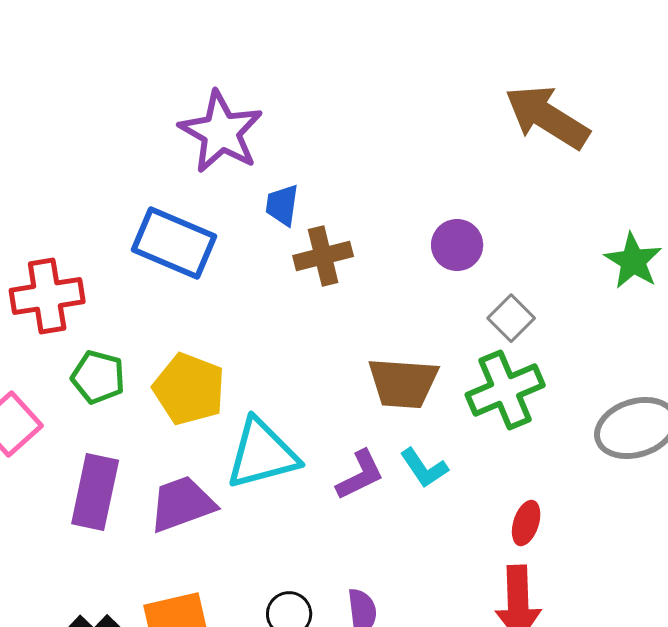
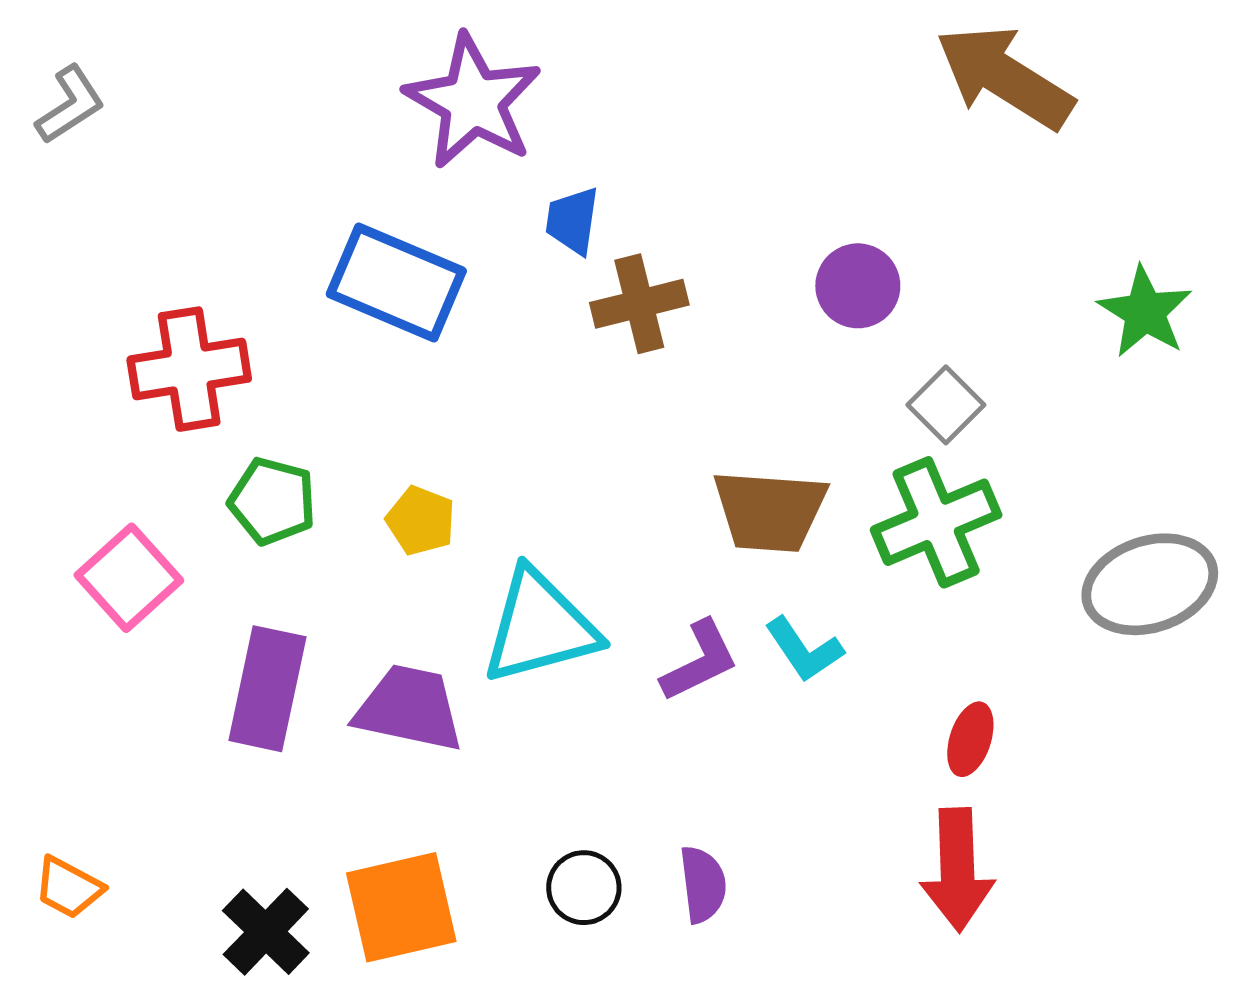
yellow pentagon: (189, 389) -> (421, 521), size x0.6
purple trapezoid: (182, 504) -> (409, 708), turned 32

